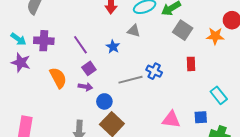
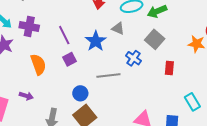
gray square: (183, 30) -> (155, 39), moved
blue star: (113, 47) -> (96, 41), size x1.5
blue cross: (154, 71) -> (133, 58), moved
purple arrow: (85, 87) -> (26, 96), moved

